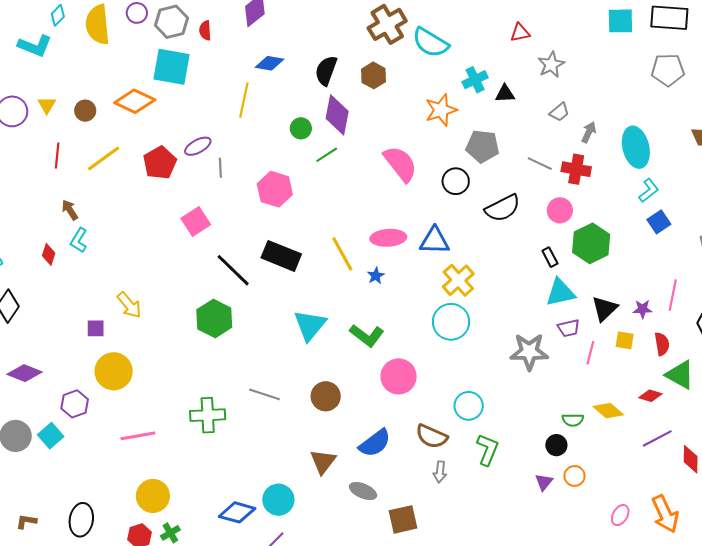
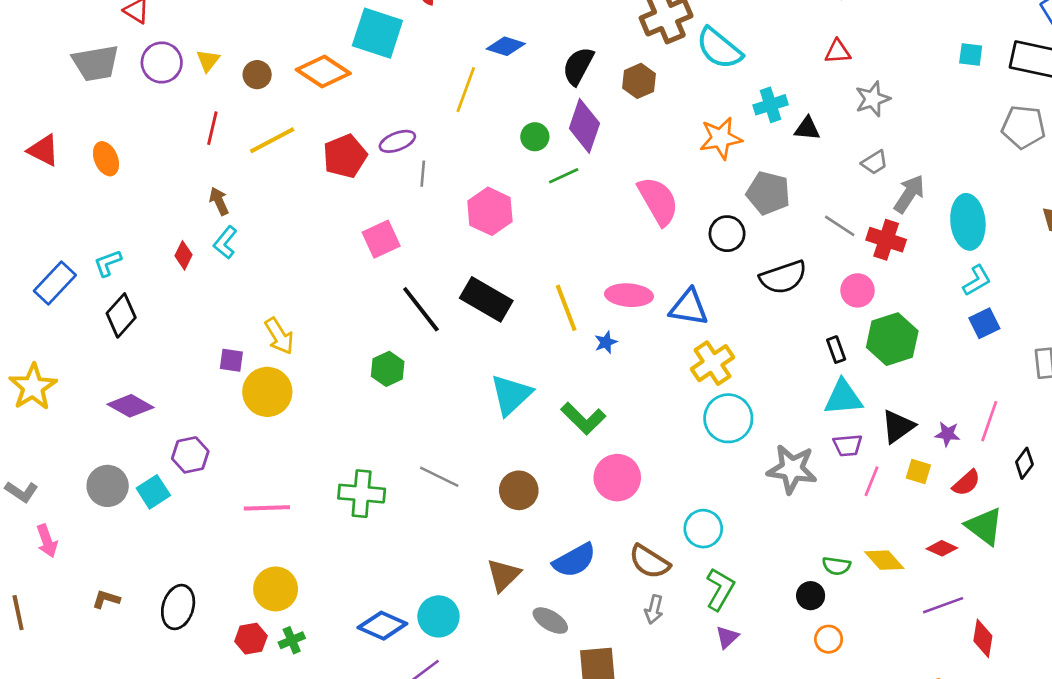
cyan square: (620, 21) -> (971, 55), size x0.7
gray arrow: (589, 132) -> (909, 194), size x1.4
green hexagon: (214, 319) -> (388, 369), size x0.7
cyan circle: (451, 322) -> (728, 418), moved
red semicircle: (662, 344) -> (966, 483), turned 50
yellow circle: (114, 371) -> (267, 392), moved
purple triangle: (544, 482) -> (727, 637), moved

